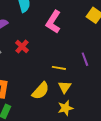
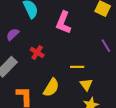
purple line: (85, 59) -> (106, 46), moved
yellow semicircle: (41, 91) -> (51, 88), moved

